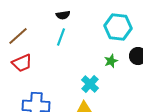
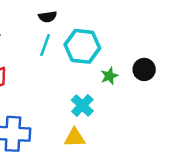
cyan hexagon: (118, 27) -> (82, 46), moved

